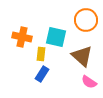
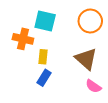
cyan square: (56, 37) -> (45, 21), moved

